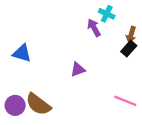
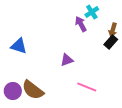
cyan cross: (107, 14) -> (92, 12), turned 32
pink line: (125, 101) -> (87, 87), moved

